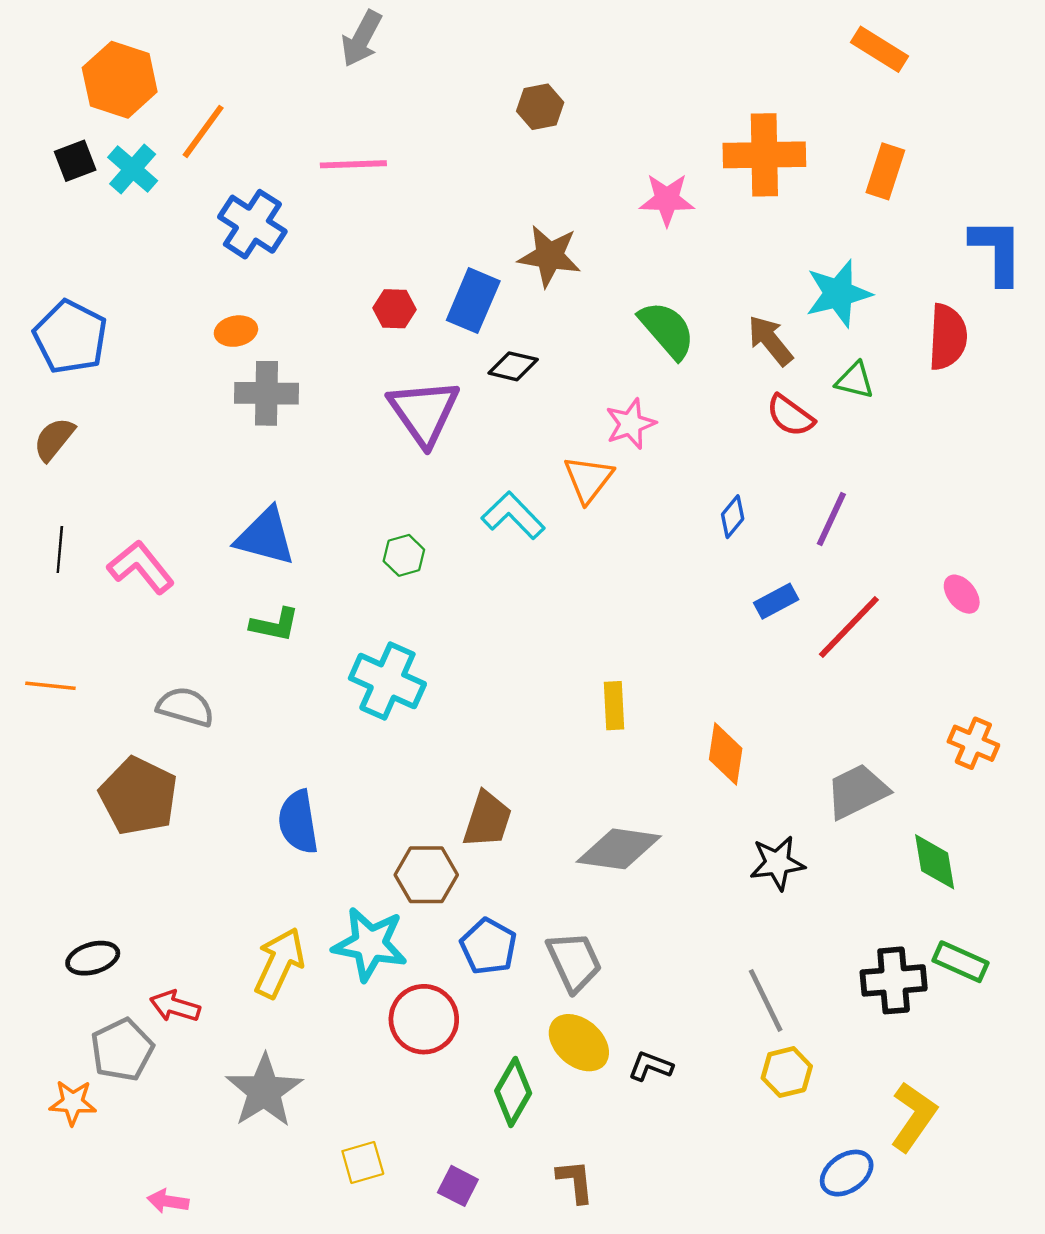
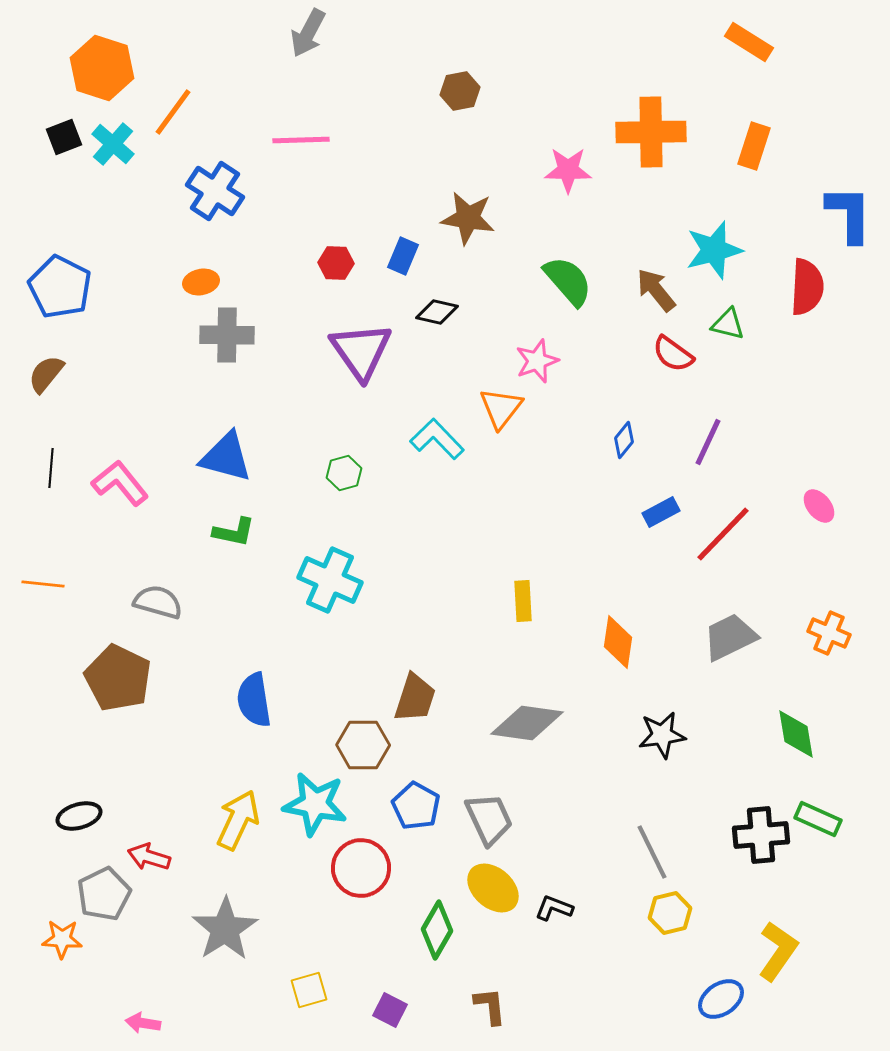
blue rectangle: (473, 301) -> (403, 256), size x0.7
gray trapezoid: (857, 791) -> (730, 637), moved

